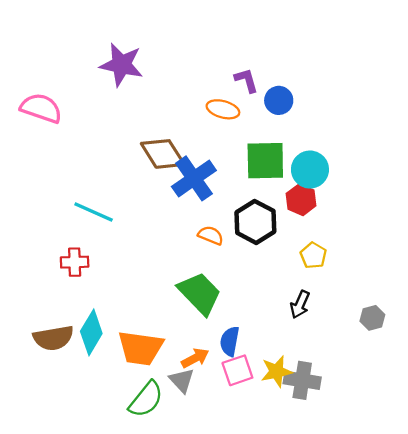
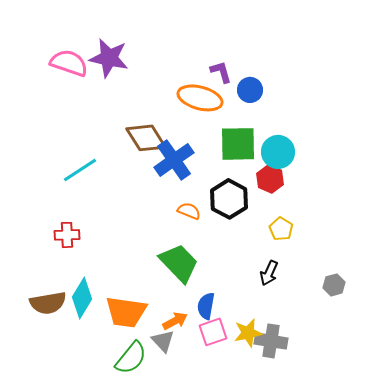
pink semicircle: (41, 108) -> (69, 63), moved
orange ellipse: (223, 109) -> (200, 98), size x1.5
cyan line: (94, 212) -> (80, 170), moved, turned -57

